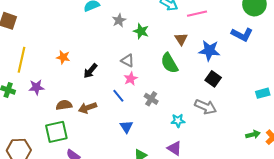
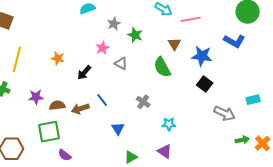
pink star: (131, 79) -> (103, 48), moved
purple star: (36, 87) -> (36, 97), moved
blue line: (118, 96) -> (102, 100), moved
gray arrow: (206, 107) -> (225, 113), moved

